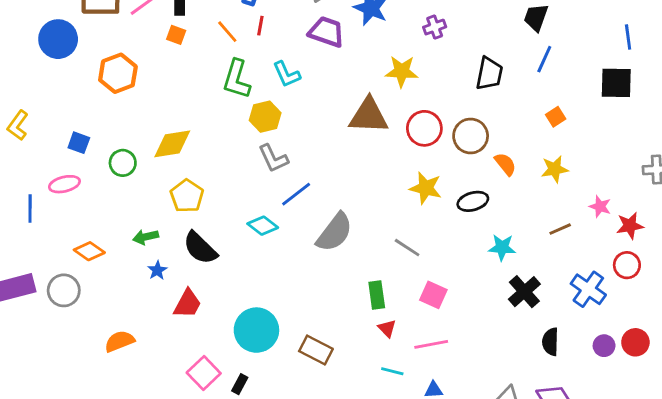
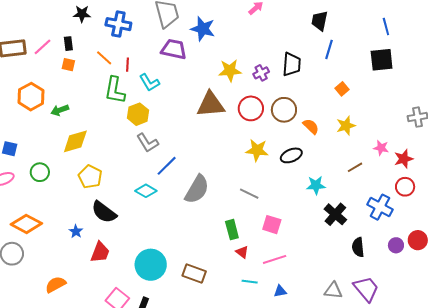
red line: (260, 26) -> (128, 65), moved
purple cross: (435, 27) -> (261, 73), moved
green circle: (123, 163) -> (40, 172), moved
green arrow: (146, 237) -> (60, 110), moved
orange diamond: (89, 251) -> (26, 224), size x1.4

